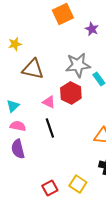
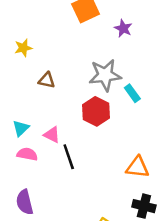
brown triangle: (33, 69) -> (47, 80), size x0.6
pink triangle: (49, 102) -> (52, 135), moved
purple semicircle: (18, 149) -> (25, 202), moved

